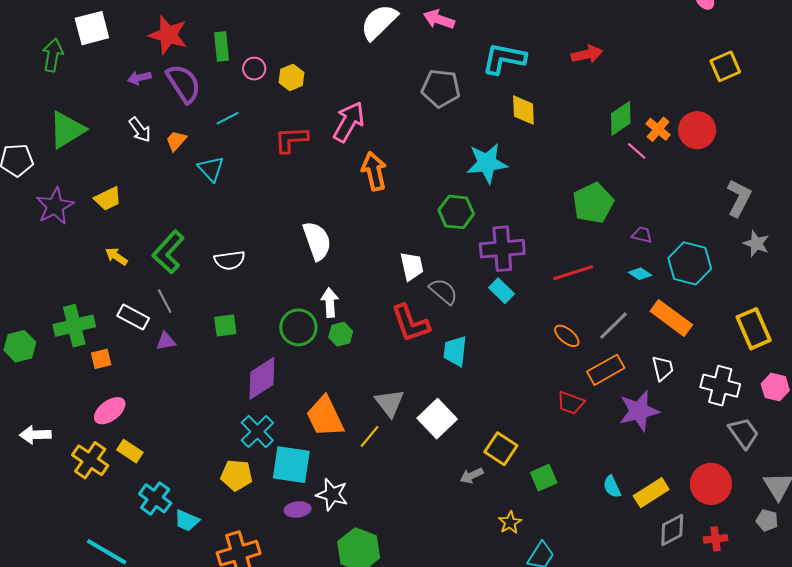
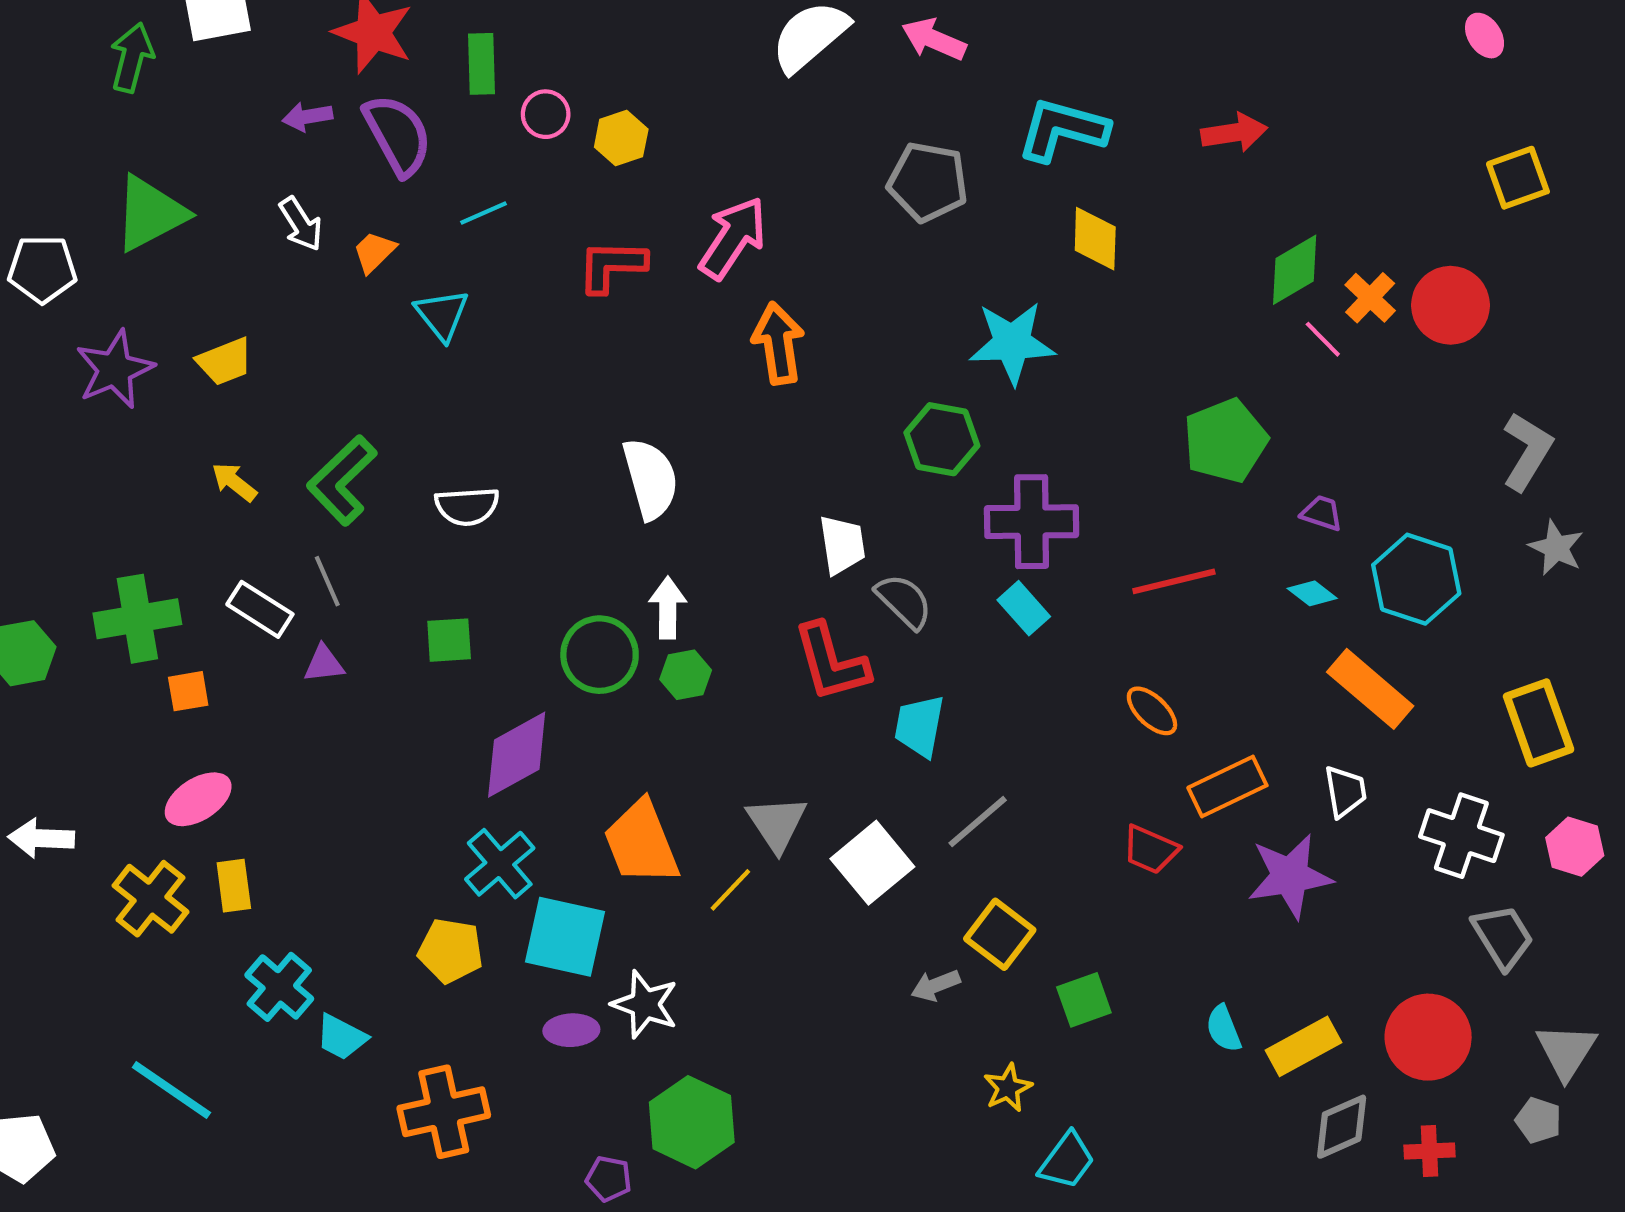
gray line: (613, 326) -> (978, 822), moved
yellow rectangle: (130, 451) -> (234, 886), turned 45

